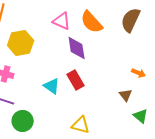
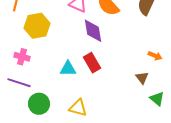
cyan triangle: (52, 86) -> (68, 69), turned -36
yellow triangle: (81, 125) -> (78, 108), moved

